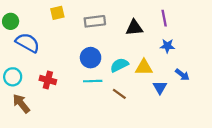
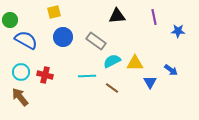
gray rectangle: (95, 21) -> (96, 41), moved, turned 42
black triangle: (134, 28) -> (117, 16), moved
blue star: (167, 46) -> (178, 31), moved
blue circle: (91, 58) -> (63, 37), moved
cyan circle: (13, 77) -> (21, 72), moved

